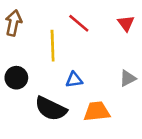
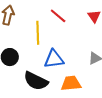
blue triangle: (74, 80) -> (54, 59), size x1.5

